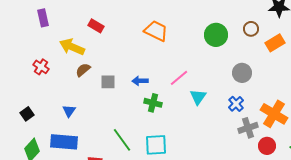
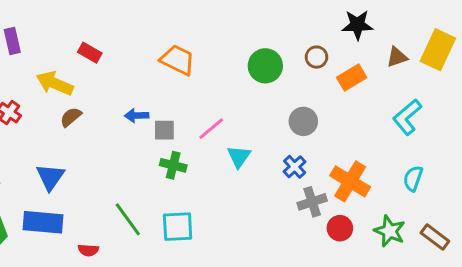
blue arrow: (140, 81) -> (137, 116), moved
gray square: (108, 82) -> (164, 130), moved
blue triangle: (69, 111) -> (50, 177), size x1.5

